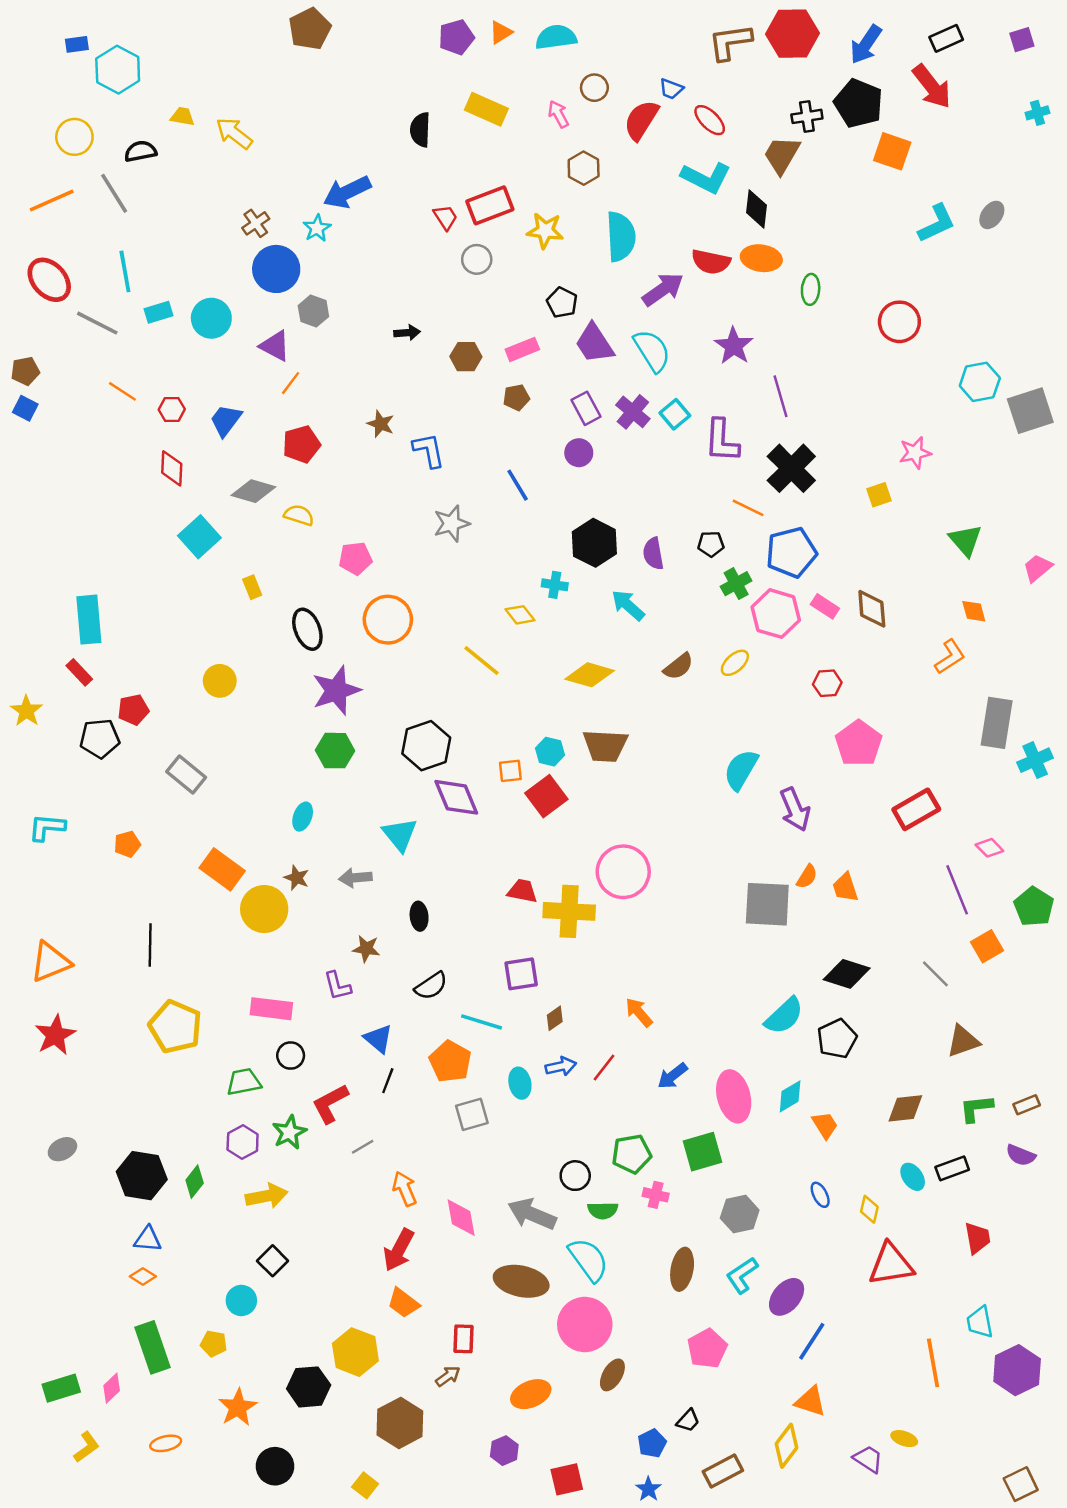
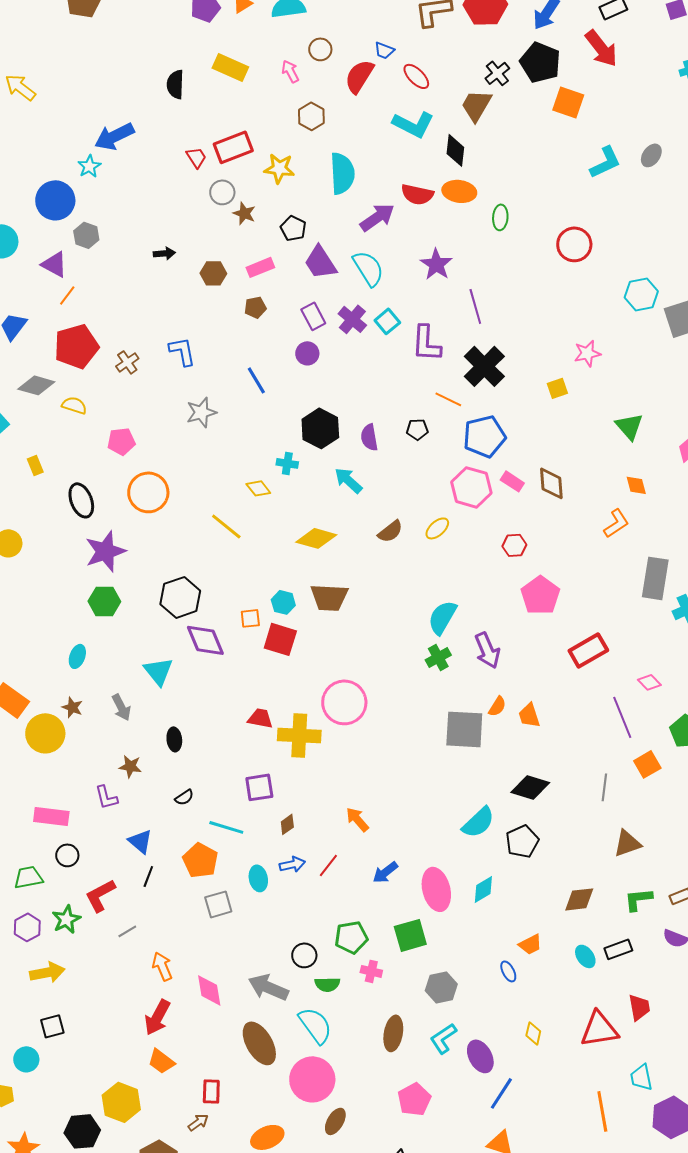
black cross: (807, 116) -> (497, 73), turned -30
brown cross: (256, 223) -> (127, 362), moved
brown star: (381, 424) -> (244, 213), moved
red pentagon: (301, 444) -> (76, 346), size x1.4
green cross: (736, 584) -> (438, 657), moved
red square: (546, 796) -> (280, 639), turned -36
gray arrow: (355, 878) -> (121, 707), turned -112
gray line: (935, 974) -> (604, 787), turned 52
black semicircle: (431, 986) -> (184, 797), size x0.7
orange trapezoid: (825, 1125) -> (530, 944), moved, turned 95
yellow diamond: (869, 1209) -> (533, 1033), moved
black square: (273, 1261) -> (52, 1026), turned 30
red triangle: (891, 1264) -> (599, 1029), moved
brown ellipse: (521, 1281) -> (259, 1043), turned 48
purple ellipse: (787, 1297) -> (480, 1056), turned -68

